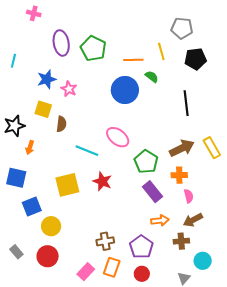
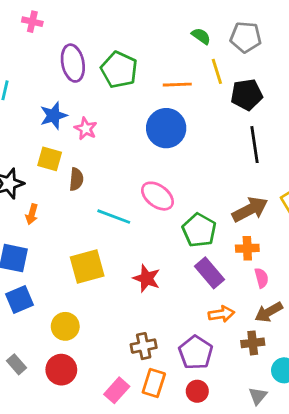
black pentagon: (195, 59) -> (247, 95), moved
green semicircle: (152, 77) -> (201, 36), moved
red star: (102, 181) -> (147, 278), moved
blue square: (32, 206) -> (20, 300), moved

